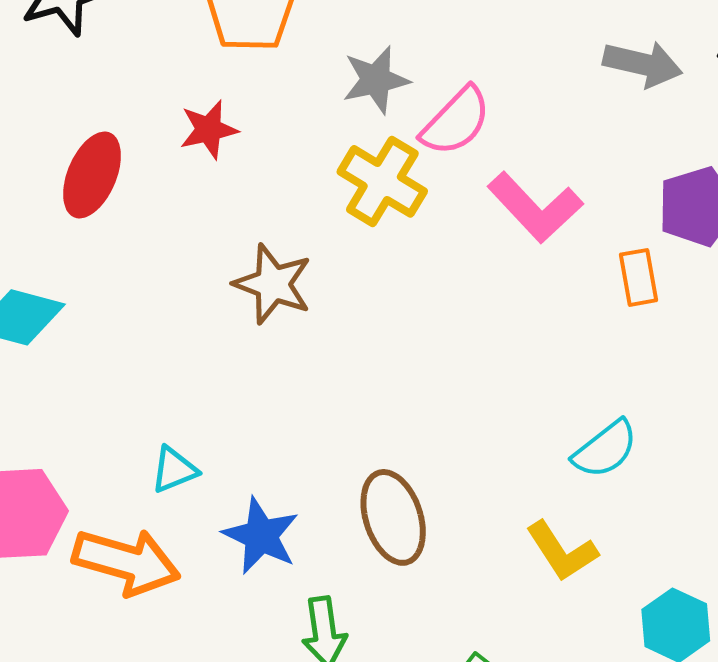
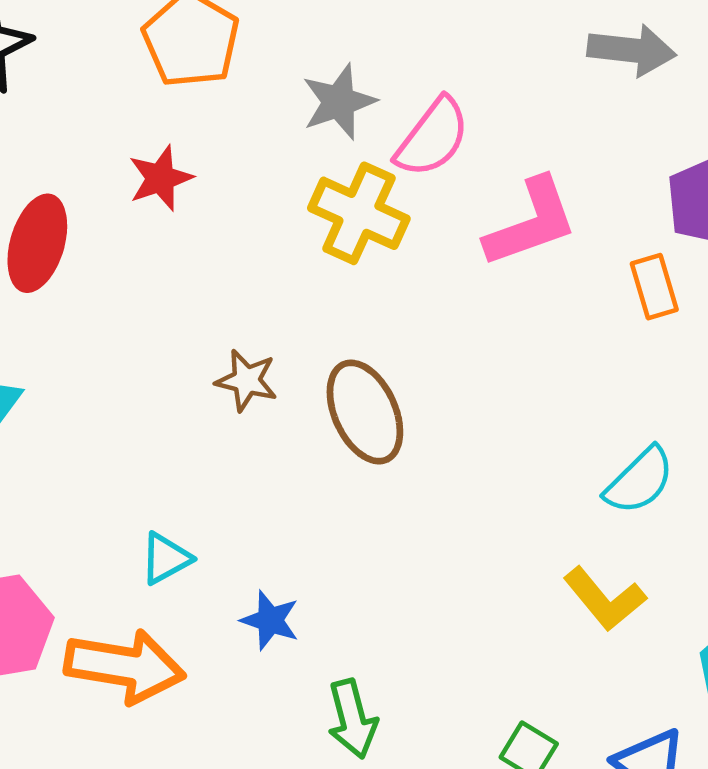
pink L-shape: (535, 207) -> (531, 222), turned -60
brown star: (273, 284) -> (246, 380), moved, size x0.7
brown ellipse: (393, 517) -> (365, 412), moved
blue star: (261, 536) -> (270, 620), size x0.7

